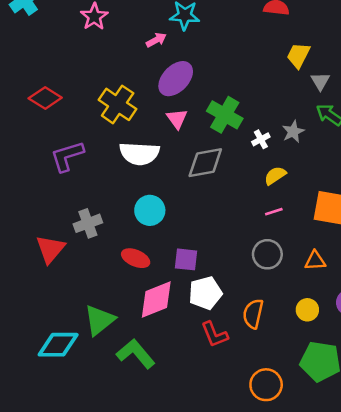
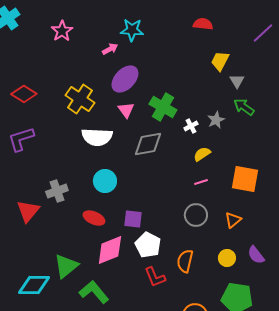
purple L-shape: (67, 156) -> (21, 139), moved
orange triangle: (315, 261) -> (233, 220), turned -36
white pentagon: (205, 293) -> (148, 245), turned -30

